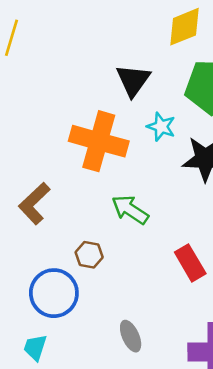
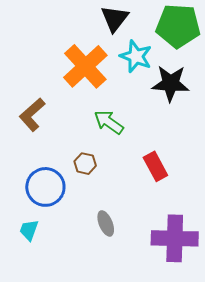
cyan star: (161, 127) -> (136, 56), size x1.4
orange cross: (99, 141) -> (85, 66), turned 30
brown hexagon: (89, 255) -> (85, 164), moved

